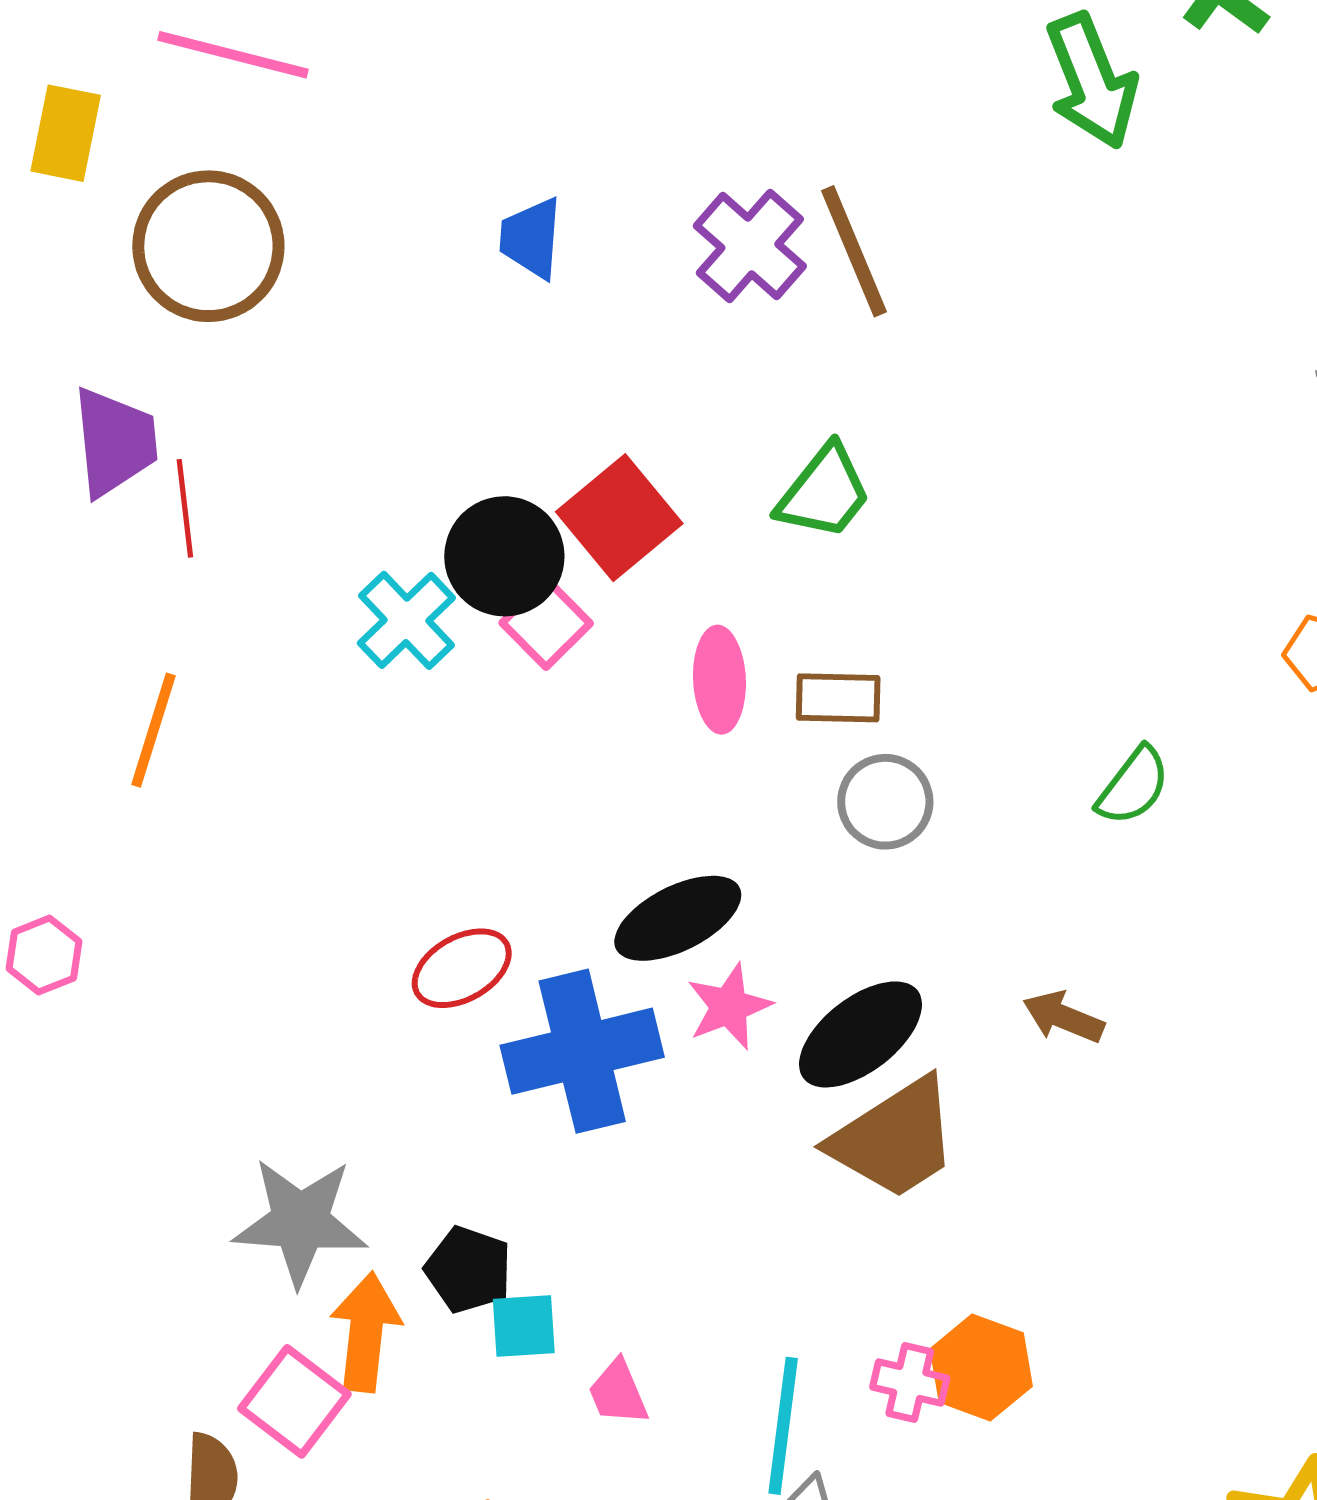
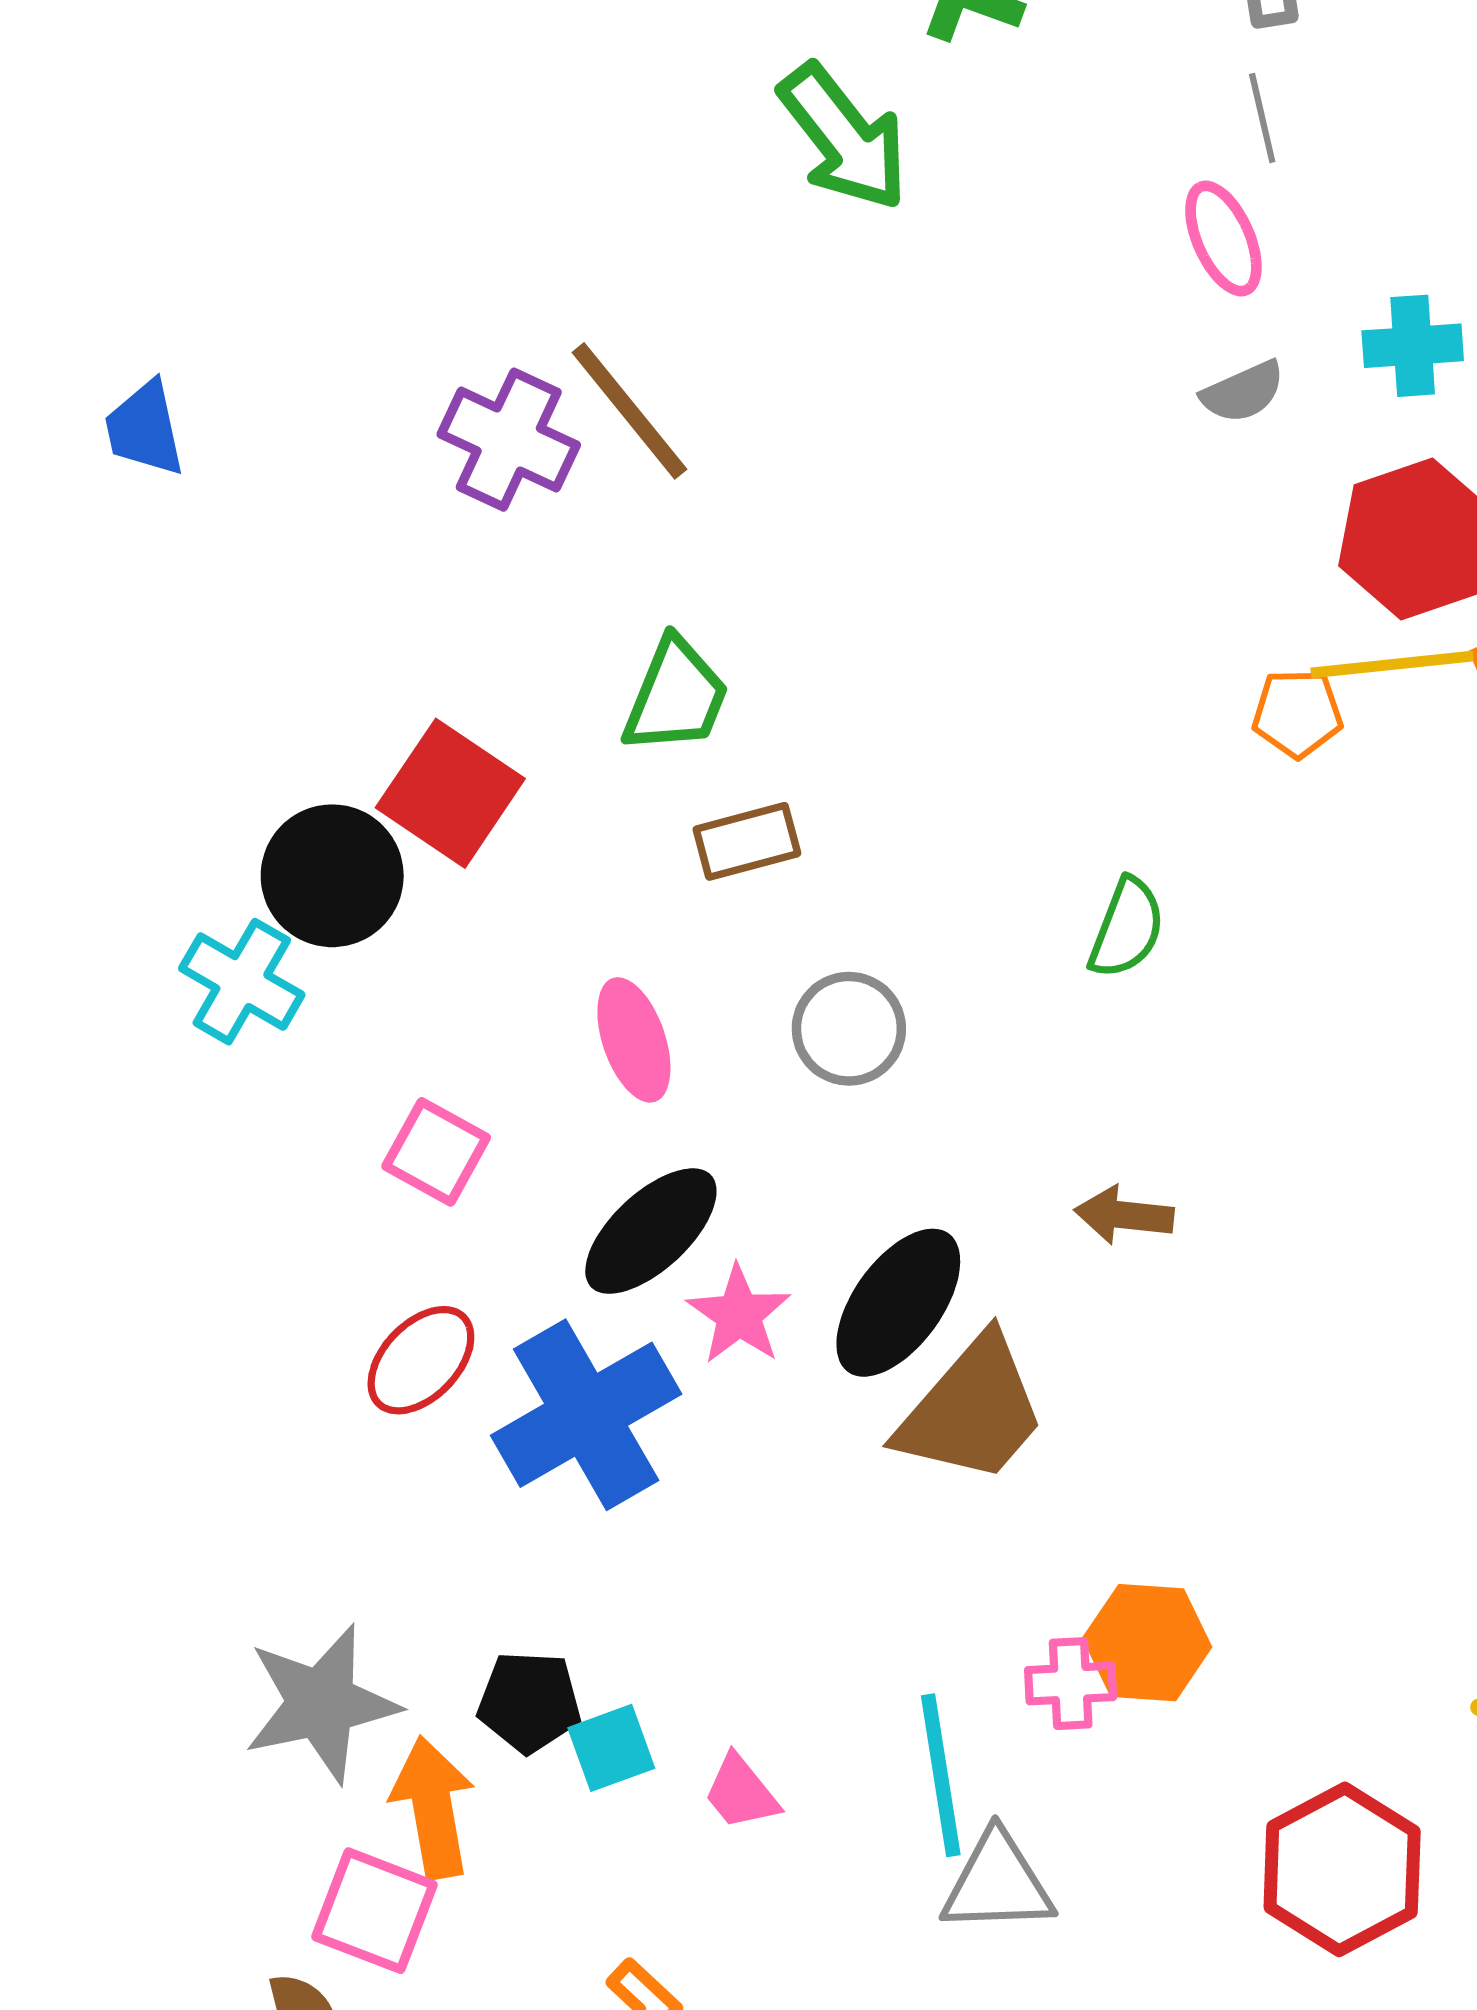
blue trapezoid: (531, 238) -> (145, 429), moved
pink square: (546, 623) -> (436, 1152), moved
pink ellipse: (719, 680) -> (634, 1040), moved
brown rectangle: (838, 698) -> (747, 841), moved

